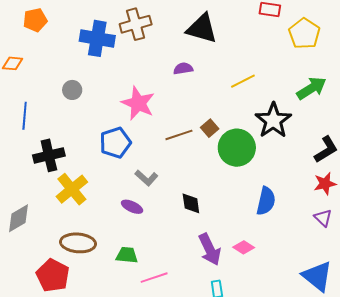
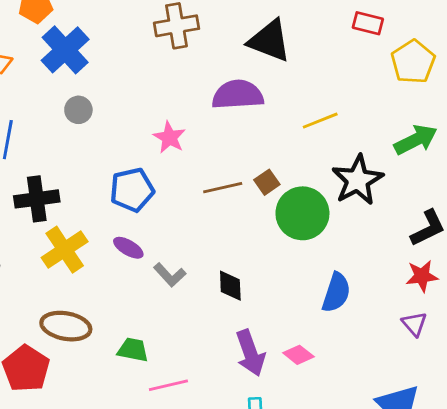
blue cross: (97, 38) -> (65, 50), moved, turned 32
purple semicircle: (183, 69) -> (238, 95), size x1.8
pink star: (138, 103) -> (169, 137), size x0.7
gray L-shape: (146, 178) -> (170, 275), moved
purple ellipse: (132, 207) -> (128, 248), moved

